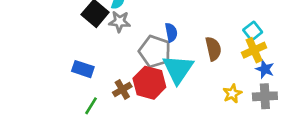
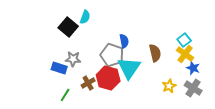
gray star: (120, 22) -> (73, 59), moved
yellow cross: (254, 50) -> (185, 54), turned -30
gray cross: (265, 96) -> (193, 88), turned 36

